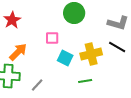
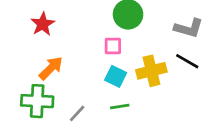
pink square: (52, 38) -> (113, 46), moved
green line: (85, 81) -> (120, 107), moved

